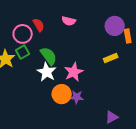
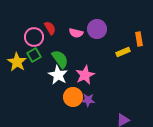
pink semicircle: (69, 21) -> (76, 33), moved
purple circle: (115, 26) -> (97, 29), moved
yellow rectangle: (111, 58) -> (123, 52), moved

